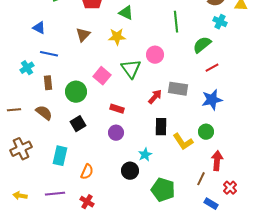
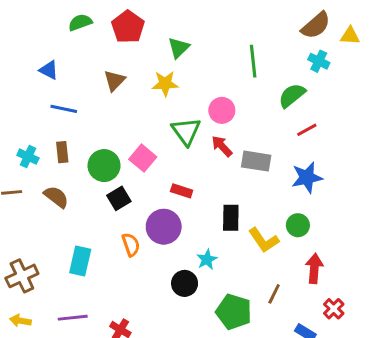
green triangle: (126, 13) -> (179, 48), turned 49
cyan cross: (27, 68) -> (28, 157), moved, turned -32
pink square: (102, 76) -> (143, 158), moved
red arrow: (155, 97) -> (222, 146), moved, turned -84
red rectangle: (117, 109) -> (182, 191), moved
black square: (78, 124) -> (119, 198), moved
purple circle: (116, 133) -> (164, 227), size x1.5
brown cross: (21, 149) -> (22, 276), moved
orange semicircle: (87, 172) -> (131, 245), moved, turned -42
brown line: (201, 179) -> (274, 294), moved

